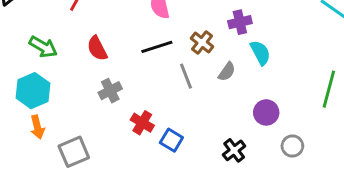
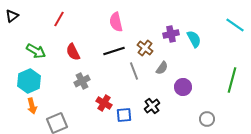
cyan semicircle: (260, 53) -> (194, 39), moved
purple circle: (266, 112) -> (183, 87), moved
blue square: (171, 140) -> (124, 115), turned -35
black cross: (234, 150) -> (152, 106), moved

